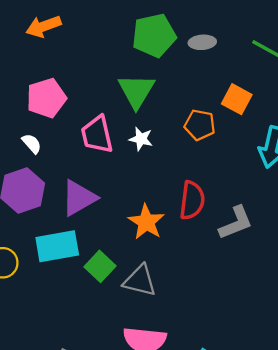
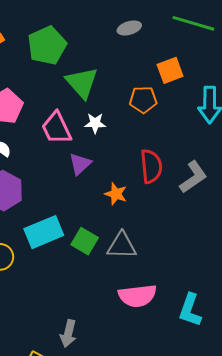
green pentagon: (154, 35) -> (47, 45), moved
orange square: (237, 99) -> (170, 70), turned -36
purple triangle: (79, 198) -> (80, 164), moved, size x0.7
orange star: (146, 222) -> (116, 194), size x0.7

